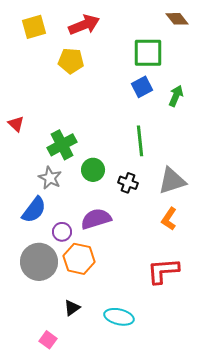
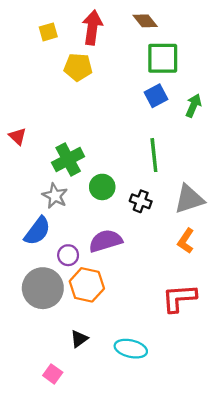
brown diamond: (177, 19) -> (145, 21), moved
red arrow: (84, 25) -> (92, 27), turned -60
yellow square: (34, 27) -> (48, 32), moved, size x0.7

